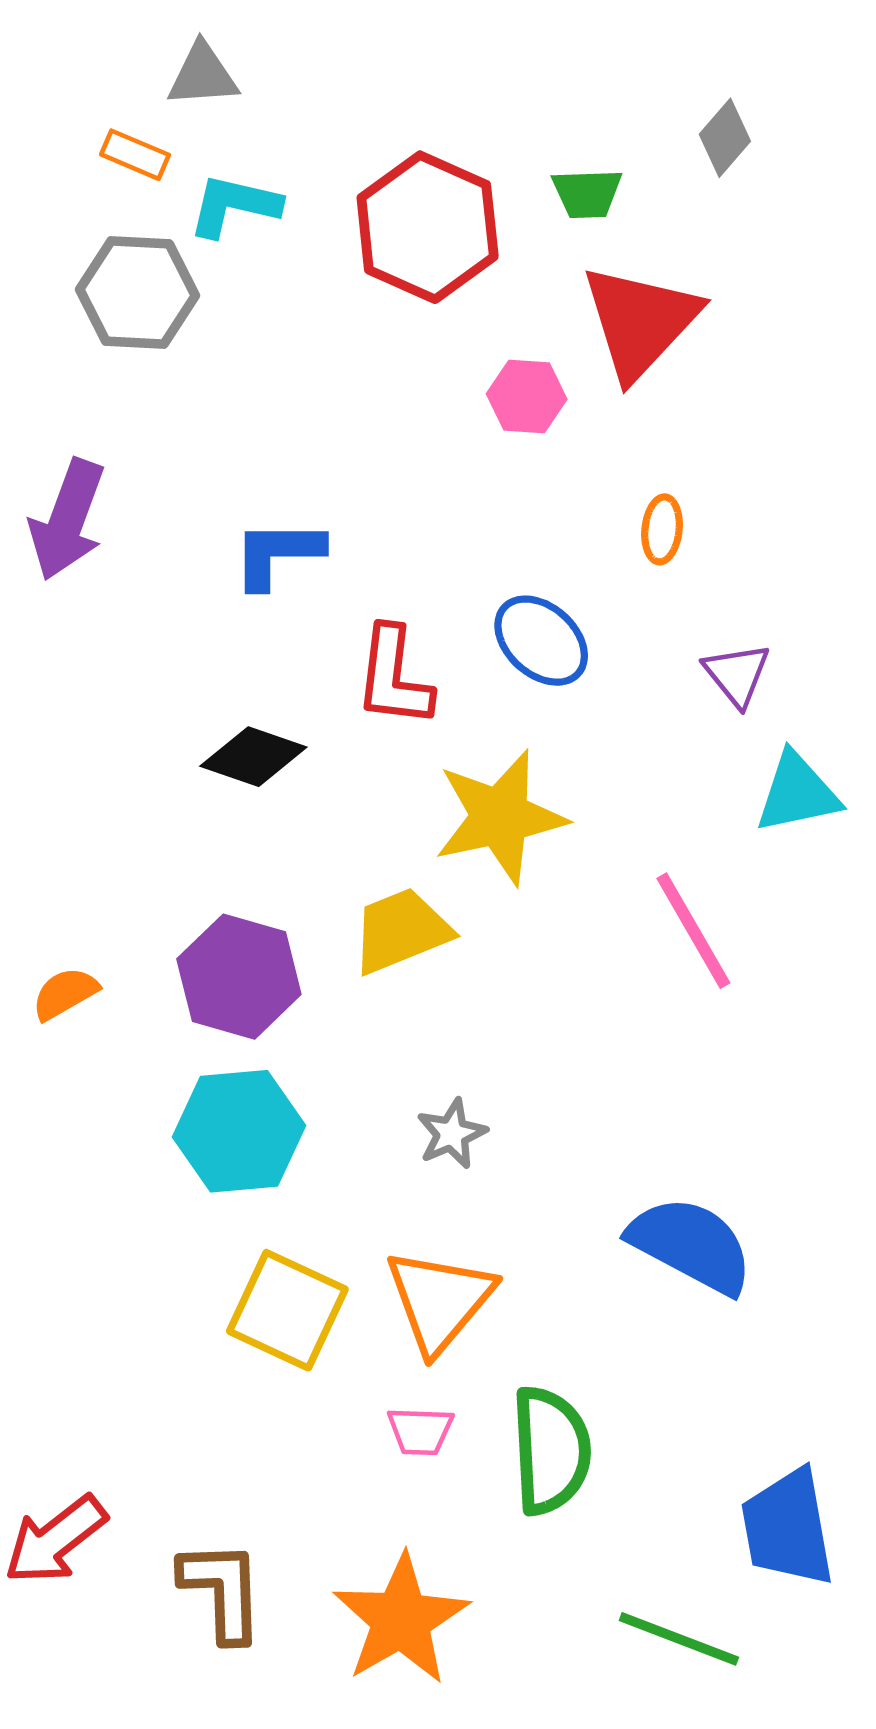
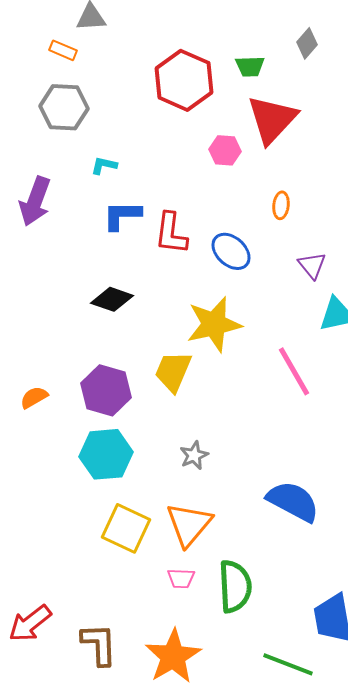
cyan L-shape: (234, 205) -> (104, 165), moved, size x0.7
red L-shape: (394, 677) -> (171, 233), moved
yellow trapezoid: (401, 931) -> (173, 371), turned -45

